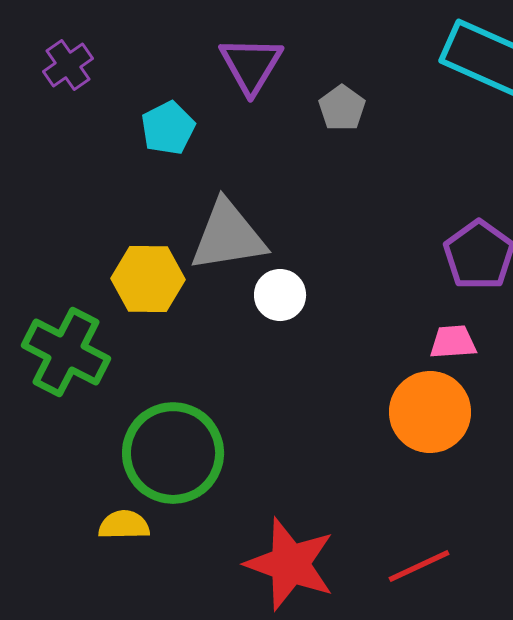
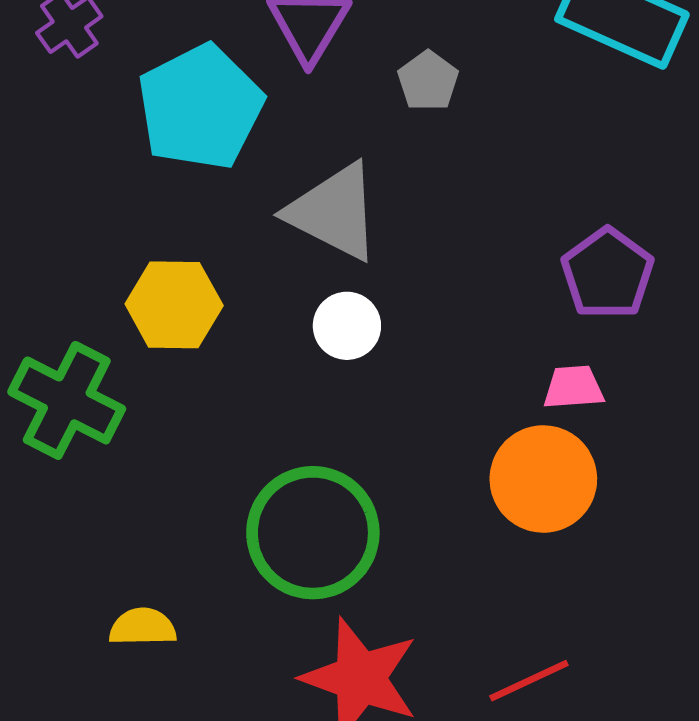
cyan pentagon: (168, 128) -> (200, 107), size x1.8
gray triangle: (228, 236) -> (334, 212), moved, turned 36
green circle: (173, 453) -> (313, 533), moved

